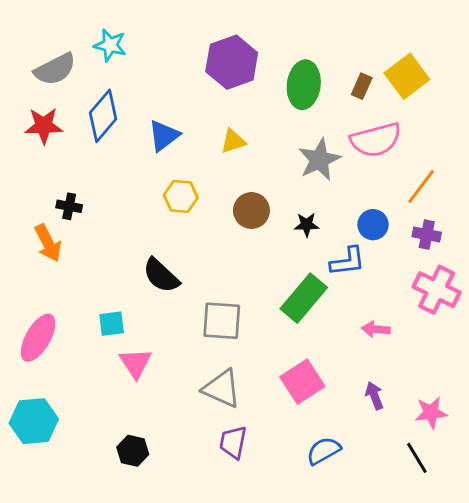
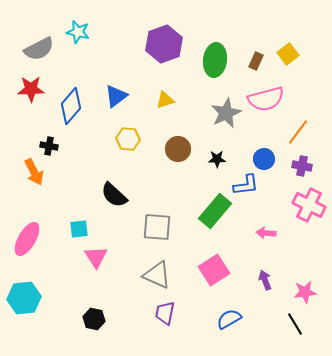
yellow square: (407, 76) -> (288, 54), size x0.7
blue diamond: (103, 116) -> (71, 106), moved

